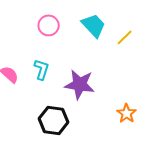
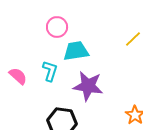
cyan trapezoid: (94, 25) -> (76, 51), moved, turned -56

